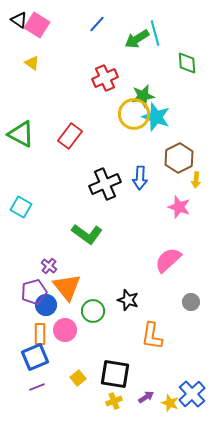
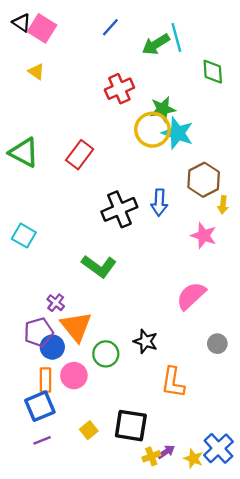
yellow cross: (114, 401) -> (151, 456), moved

